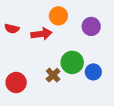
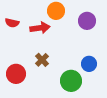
green circle: (72, 62) -> (71, 81), moved
brown cross: (53, 75) -> (42, 60), moved

